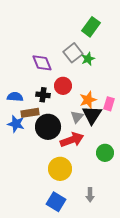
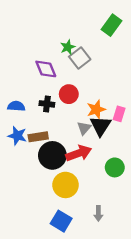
green rectangle: (91, 27) -> (111, 25), moved
green star: (88, 59) -> (68, 47), moved
brown rectangle: (30, 113) -> (38, 137), moved
black circle: (48, 127) -> (52, 155), moved

